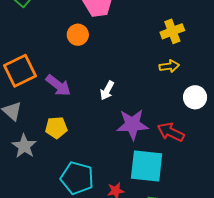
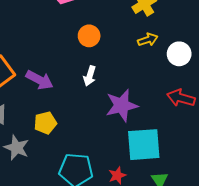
orange circle: (78, 35) -> (89, 36), moved
white circle: (195, 97) -> (179, 54), moved
red arrow: (171, 132) -> (181, 98), moved

